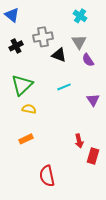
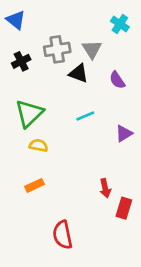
cyan cross: (80, 16) -> (120, 24), moved
gray triangle: (79, 42) -> (92, 49), moved
purple triangle: (93, 100) -> (124, 133), turned 32

